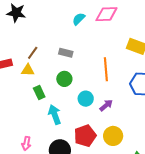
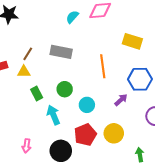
gray rectangle: (66, 53) -> (61, 52), size x1.5
green circle: (64, 79) -> (65, 89), moved
cyan circle: (86, 99) -> (87, 105), moved
purple arrow: (106, 105) -> (121, 100), moved

